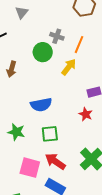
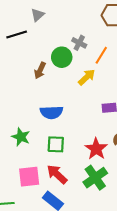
gray triangle: (22, 12) -> (37, 15), moved
brown arrow: (12, 69) -> (40, 70), moved
red star: (86, 114) -> (96, 149), moved, size x1.5
pink square: (30, 168) -> (29, 177), turned -30

